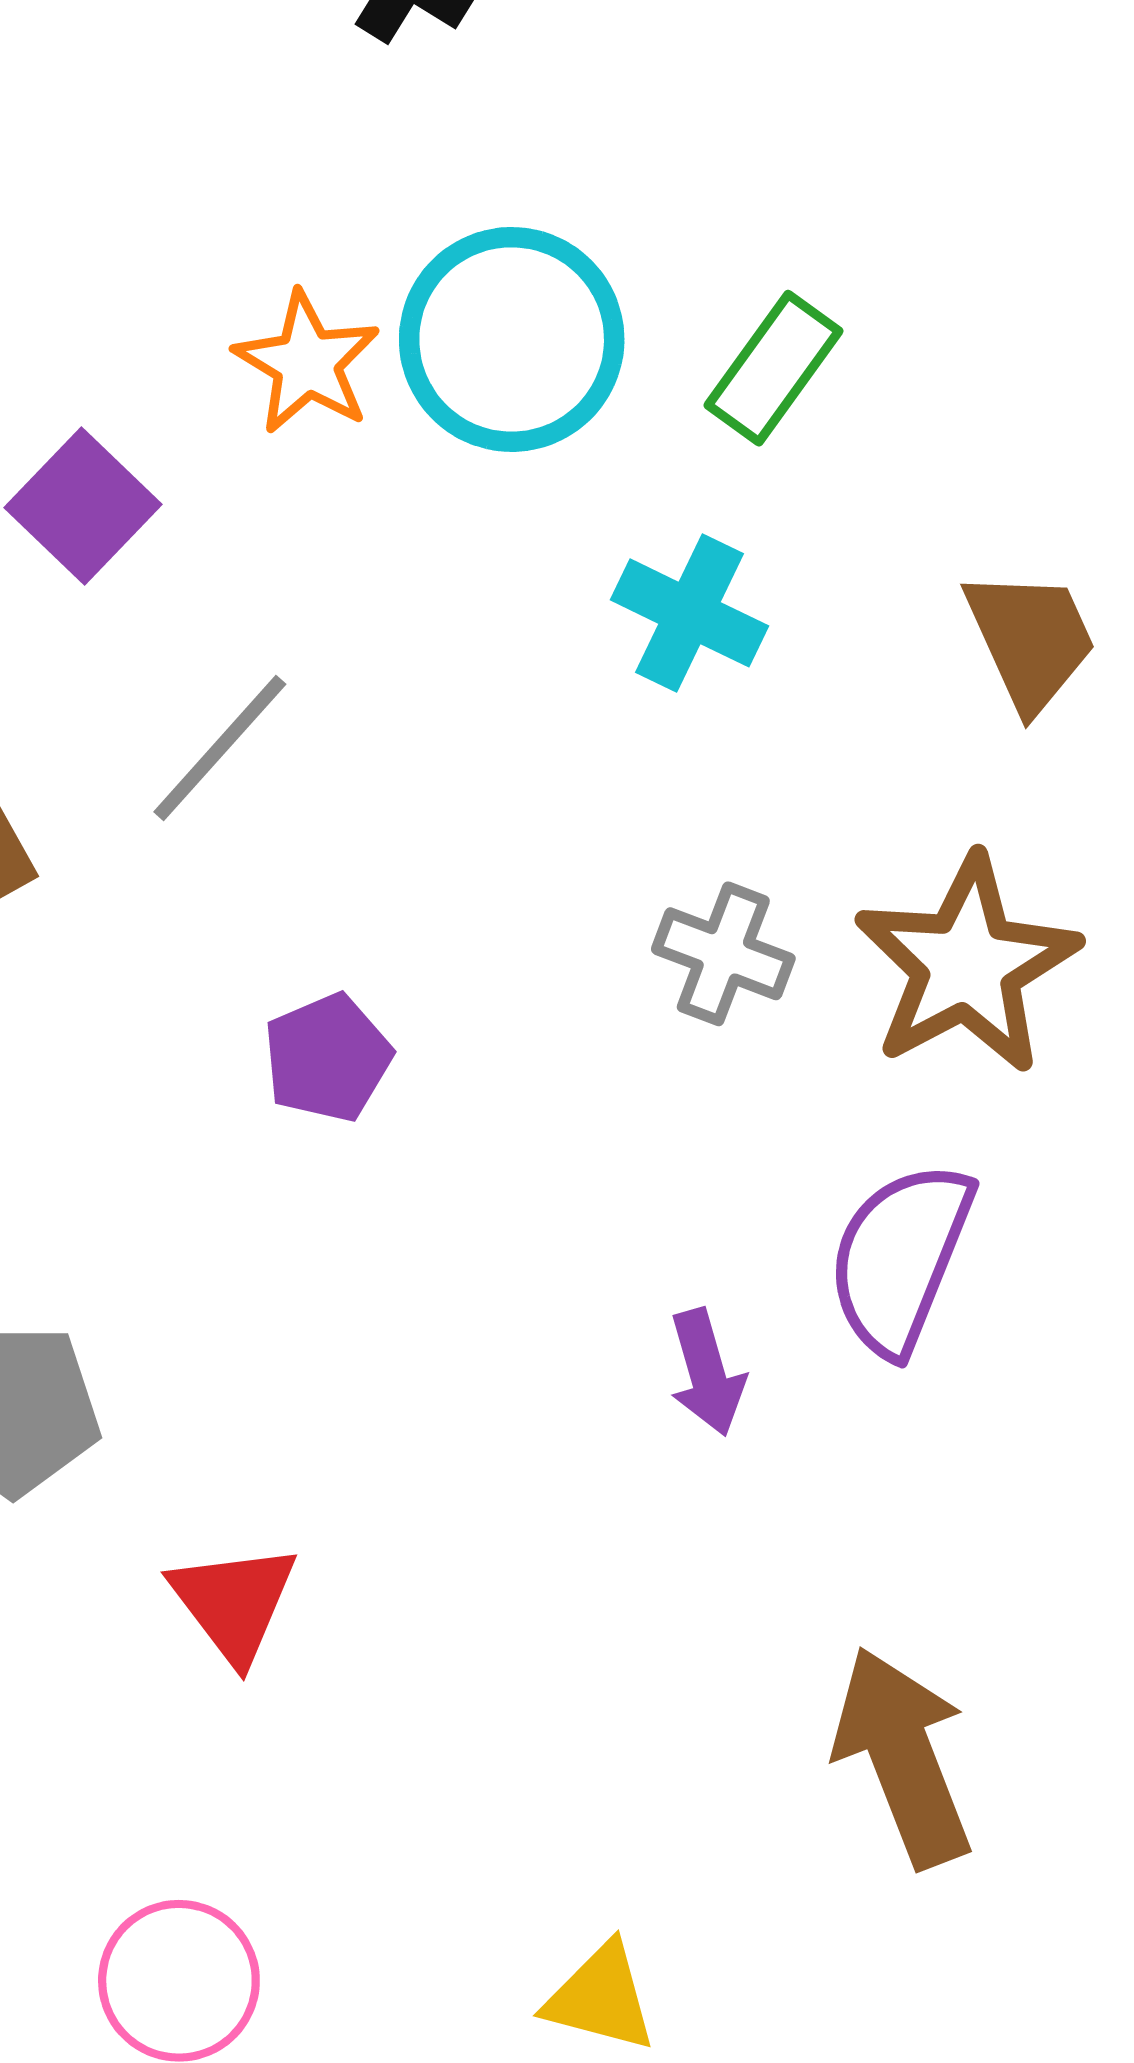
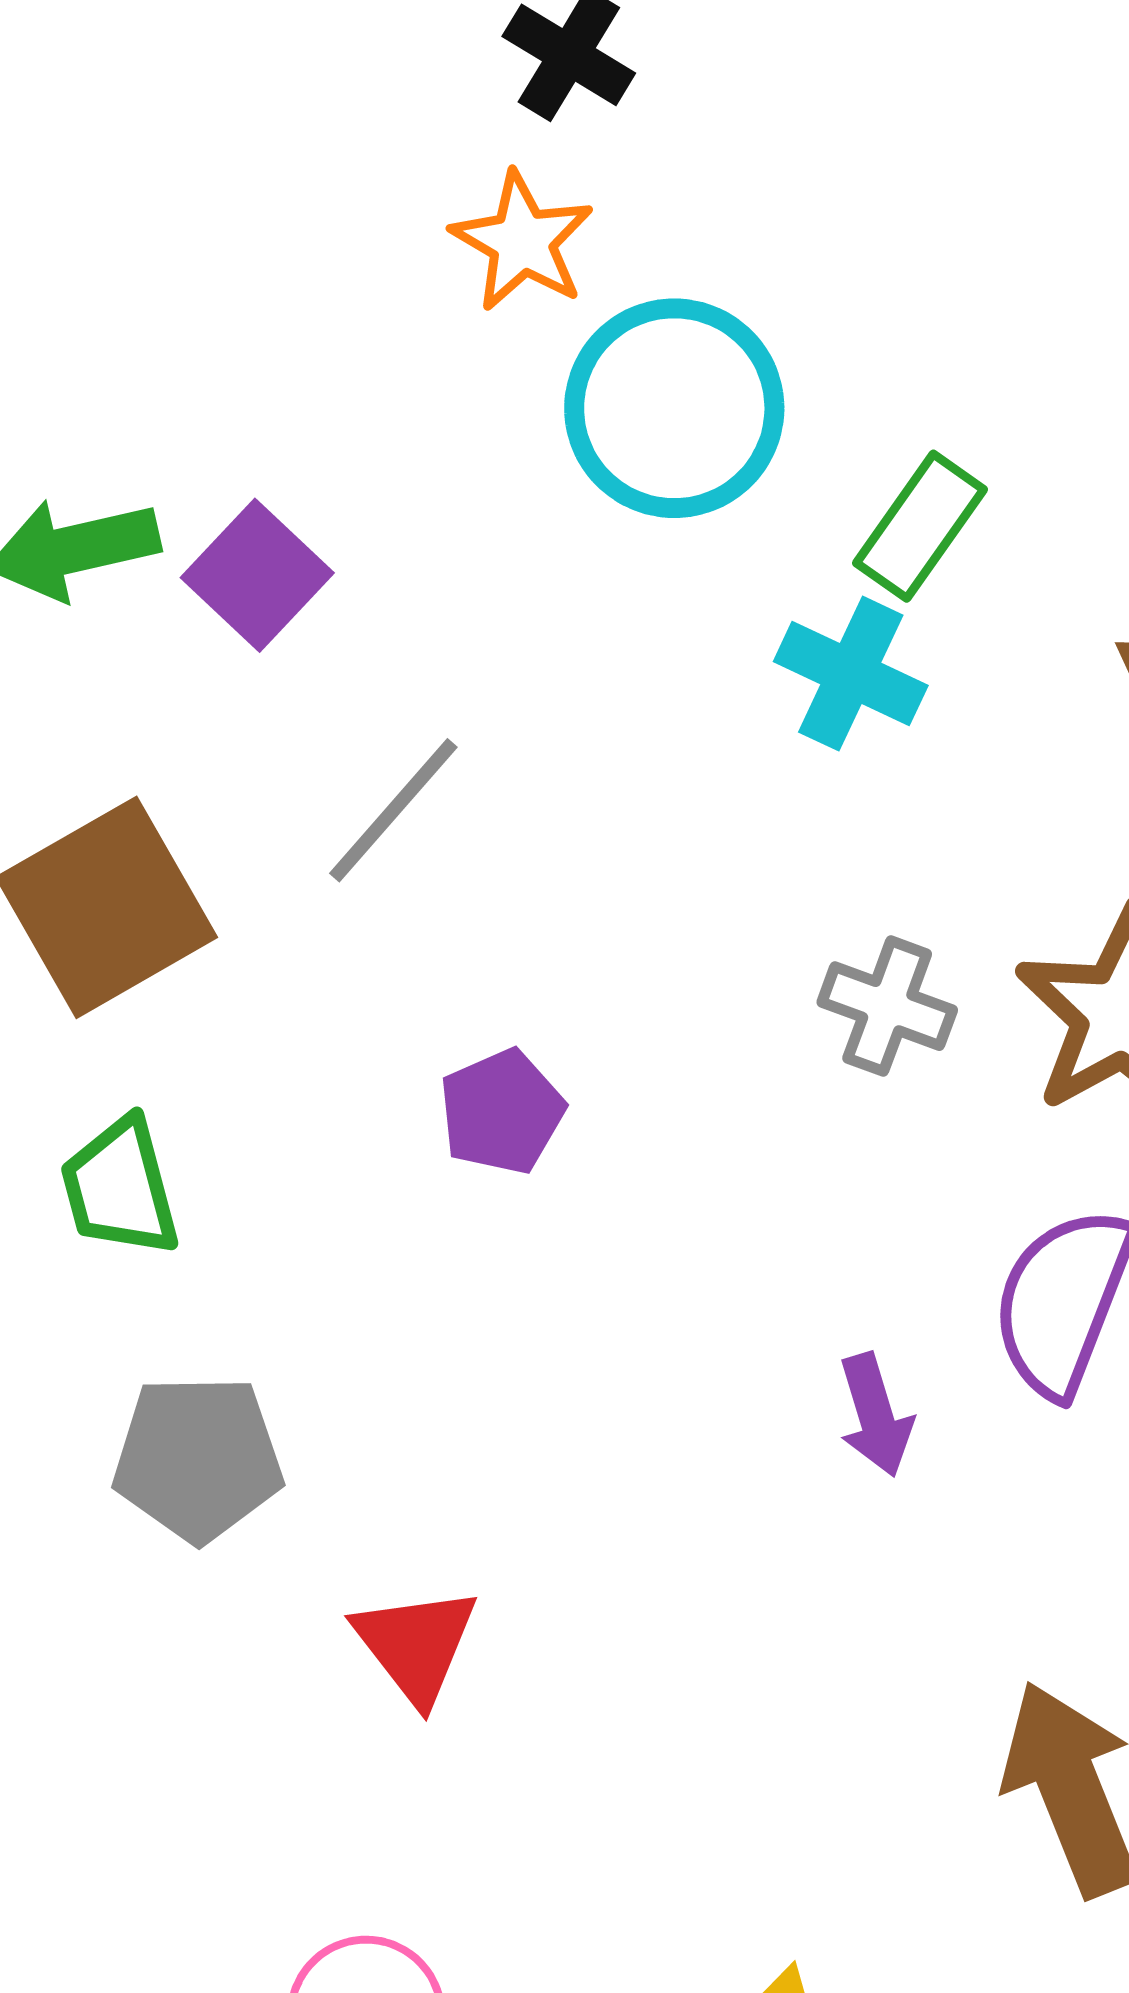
orange star: (307, 363) -> (522, 242), moved
green rectangle: (773, 368) -> (920, 526), moved

